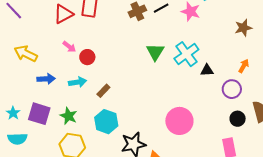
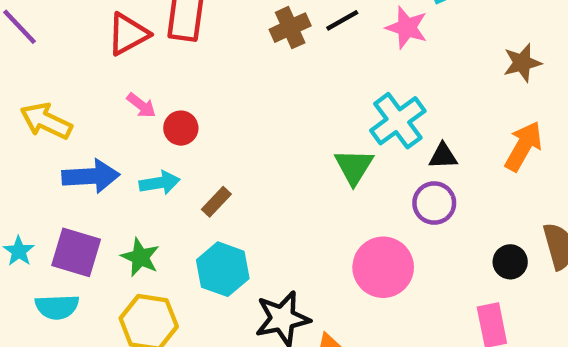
green triangle: (155, 52) -> (354, 167), moved
orange arrow: (244, 66) -> (523, 146), size x1.6
blue arrow: (46, 79) -> (91, 176), size x1.4
purple circle: (232, 89) -> (434, 203), moved
cyan semicircle: (17, 139) -> (57, 307), moved

